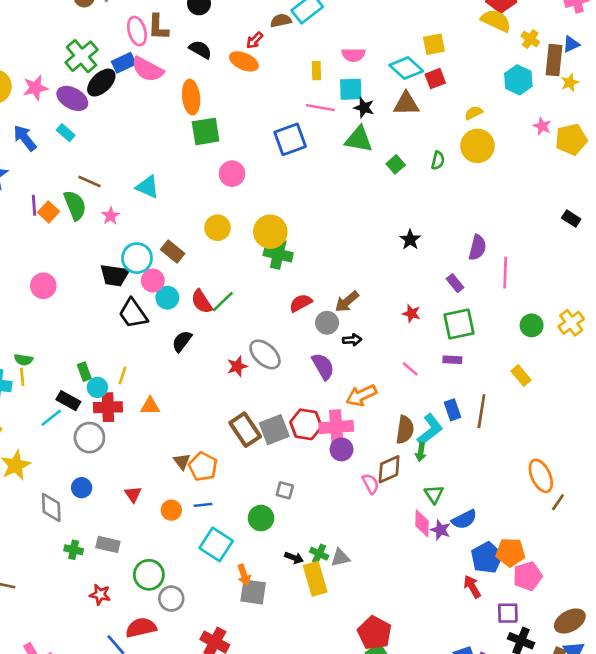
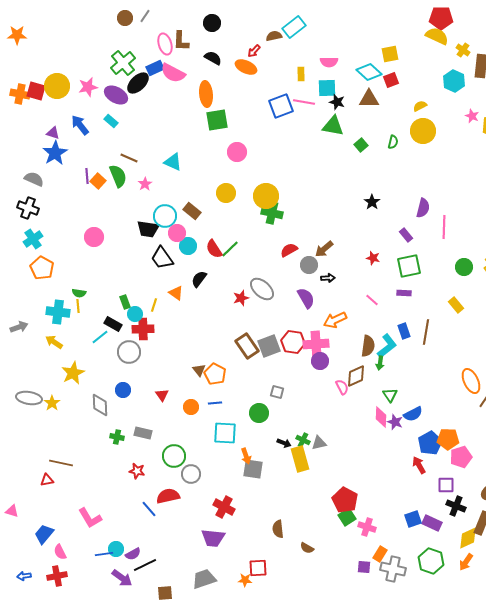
blue square: (290, 139) -> (281, 106), moved
orange triangle: (150, 406) -> (176, 293), moved, turned 35
cyan square: (216, 544) -> (225, 433), turned -30

